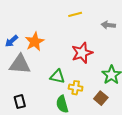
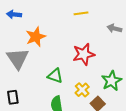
blue arrow: (11, 41) -> (14, 14), moved, turned 40
gray triangle: (20, 64) -> (18, 59), turned 45
yellow cross: (76, 88) -> (82, 90), moved, turned 32

